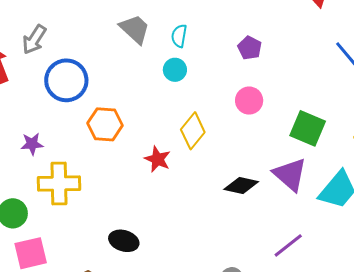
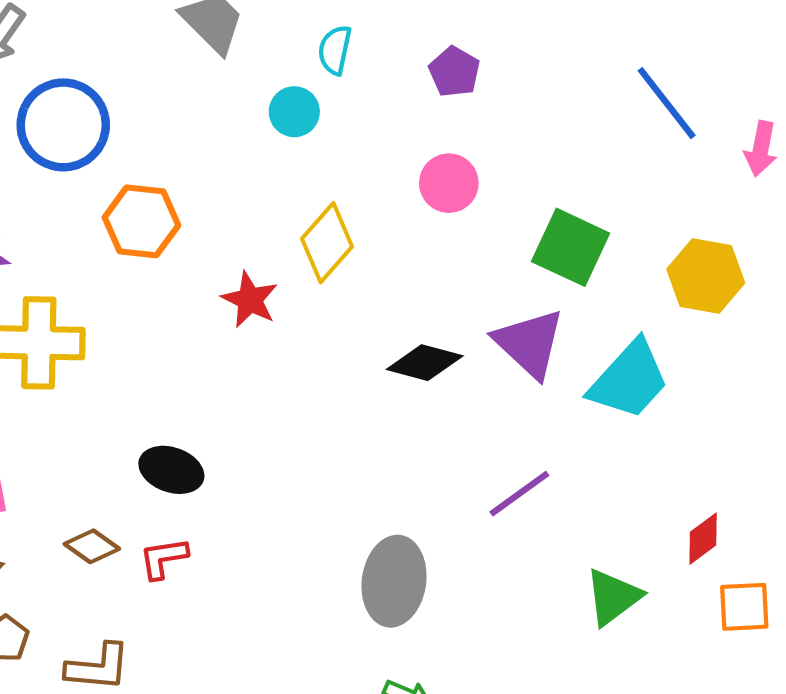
cyan semicircle: (179, 36) -> (335, 50), moved

